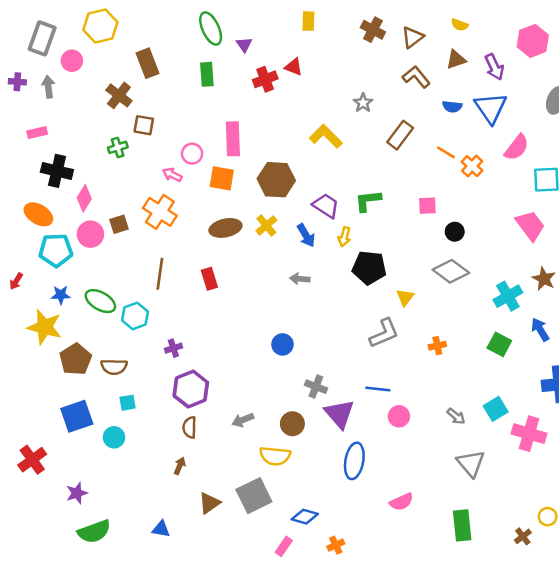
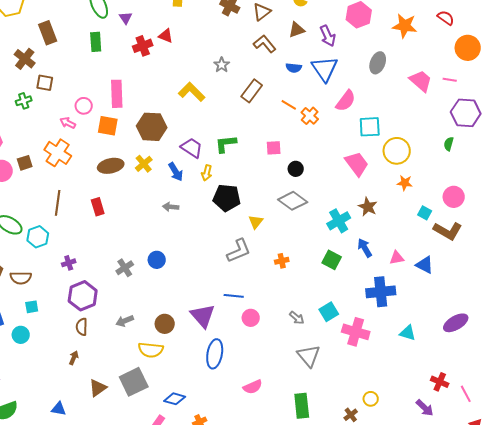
gray cross: (316, 387) -> (125, 268), moved, turned 36

